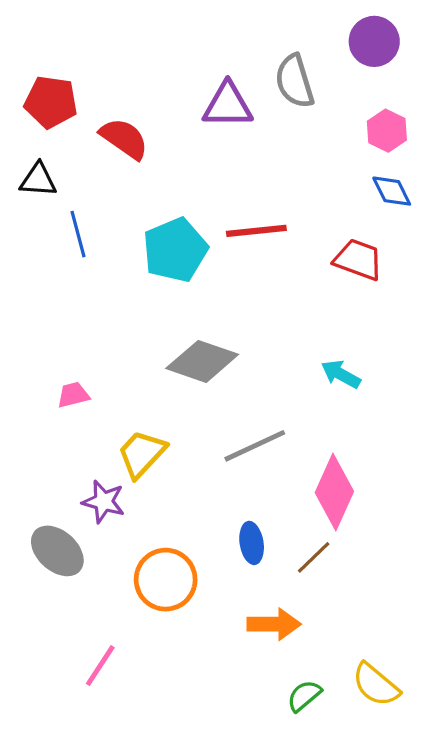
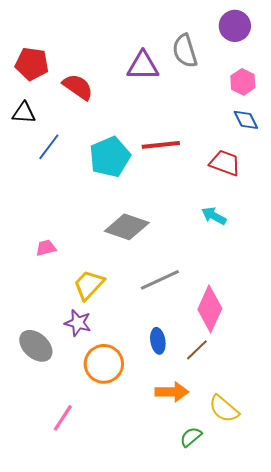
blue line: (78, 234) -> (49, 147), turned 52
cyan arrow: (341, 374) -> (214, 216), moved
purple star: (104, 502) -> (78, 323), moved
yellow semicircle: (376, 685) -> (224, 409), moved

